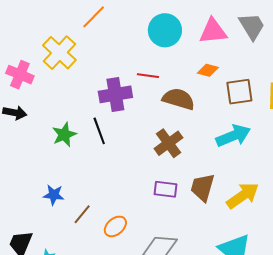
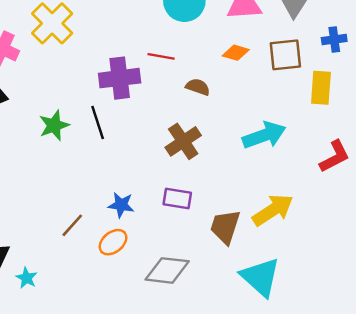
brown square: (239, 92) -> (285, 55), moved
brown semicircle: (179, 99) -> (198, 87), size x0.6
brown trapezoid: (203, 187) -> (225, 227), moved
blue star: (54, 195) -> (121, 205), moved

